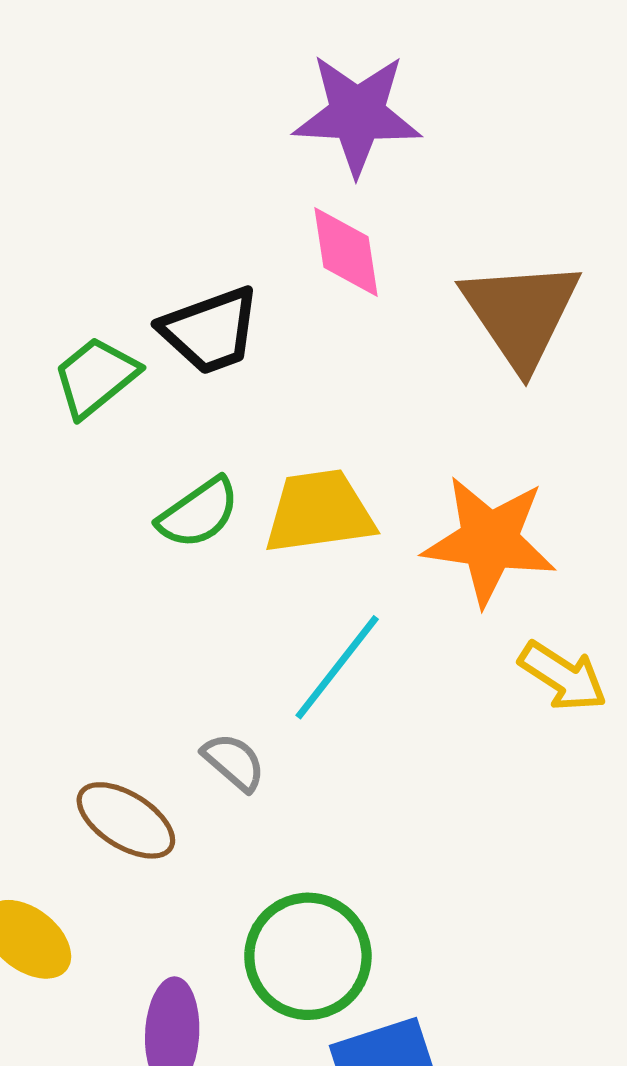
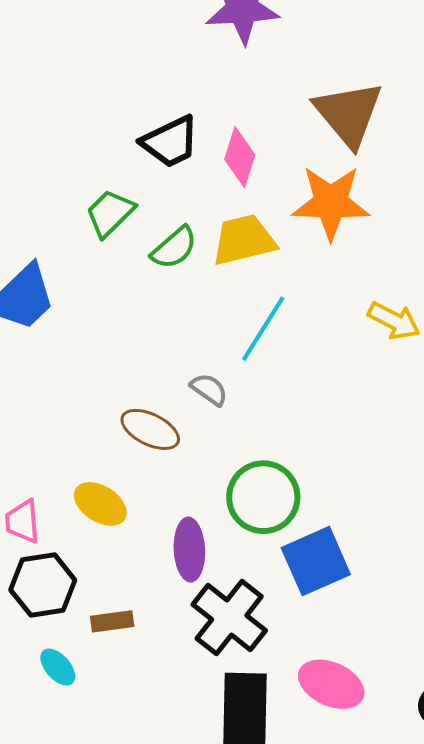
pink diamond: (346, 252) -> (240, 157), moved, turned 32
green trapezoid: (96, 377) -> (110, 213), moved
orange star: (489, 541) -> (331, 203), moved

